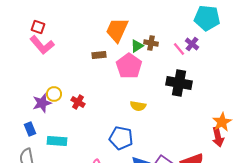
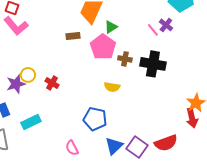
brown cross: (151, 43) -> (125, 59), moved
cyan rectangle: (57, 141) -> (31, 122), turned -30

